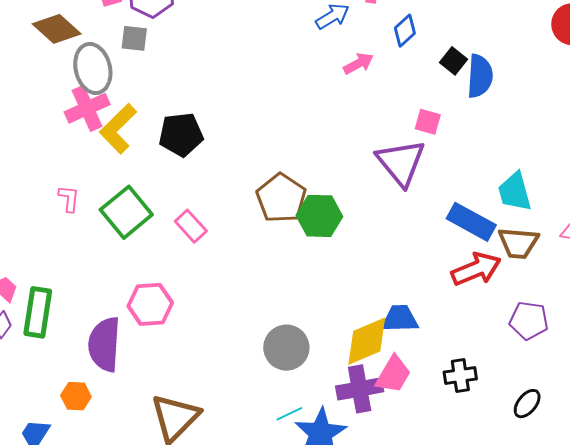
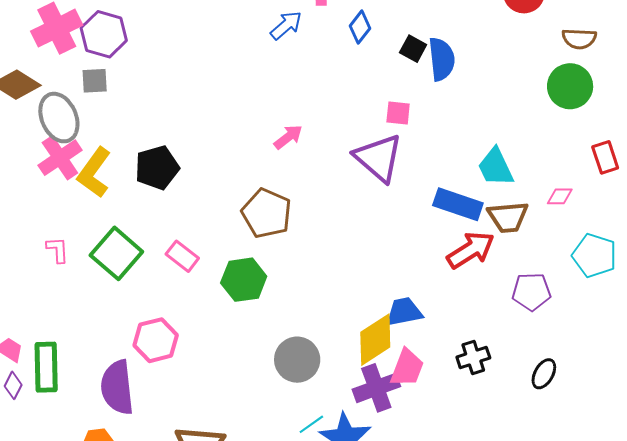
pink arrow: (358, 64) -> (288, 137), moved
green hexagon: (319, 216) -> (244, 280), moved

